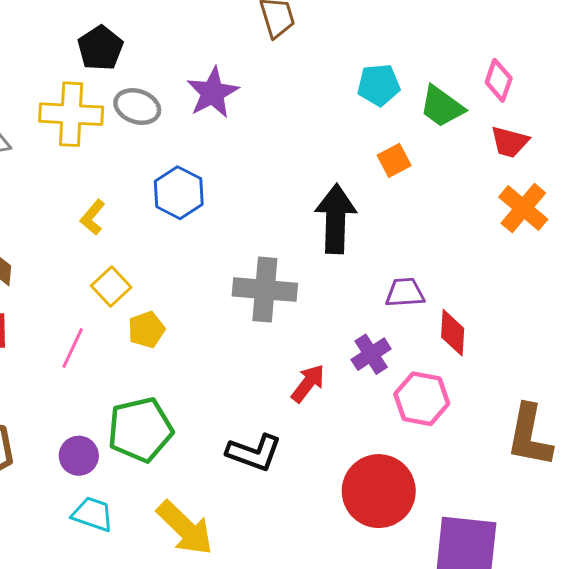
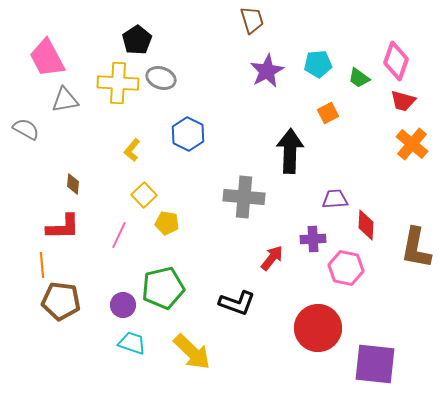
pink diamond: (499, 80) -> (396, 61), size x1.4
purple star: (213, 93) -> (267, 71), moved
green trapezoid: (442, 107) -> (359, 78), size x0.7
yellow pentagon: (146, 330) -> (167, 223), turned 30
purple cross: (371, 354) -> (313, 239), turned 30
brown L-shape: (529, 436) -> (416, 248), moved

